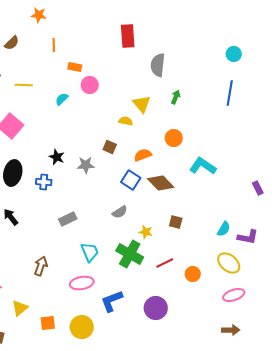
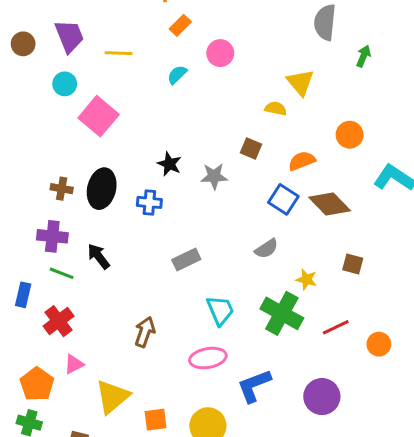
orange rectangle: (75, 67) -> (180, 25), moved, turned -56
green arrow: (176, 97) -> (363, 56), moved
yellow triangle: (20, 308) -> (112, 397), size x1.4

